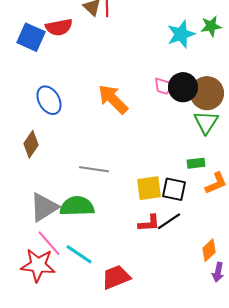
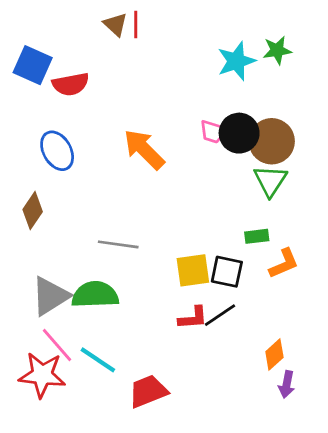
red semicircle: (59, 27) -> (71, 84), moved

